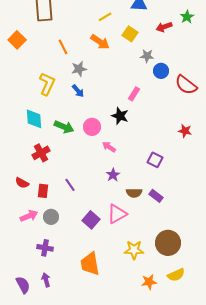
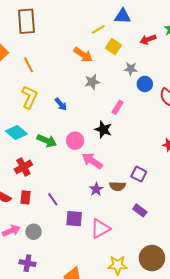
yellow line: (105, 17) -> (98, 29), moved
orange line: (63, 47) -> (28, 65), moved
gray star: (79, 69) -> (92, 82), moved
cyan diamond: (34, 119) -> (16, 133), turned -45
pink arrow: (109, 147) -> (92, 161), size x1.5
red rectangle: (43, 191) -> (25, 197), moved
brown semicircle: (134, 193) -> (118, 186), moved
purple square: (91, 220) -> (74, 219), moved, turned -36

